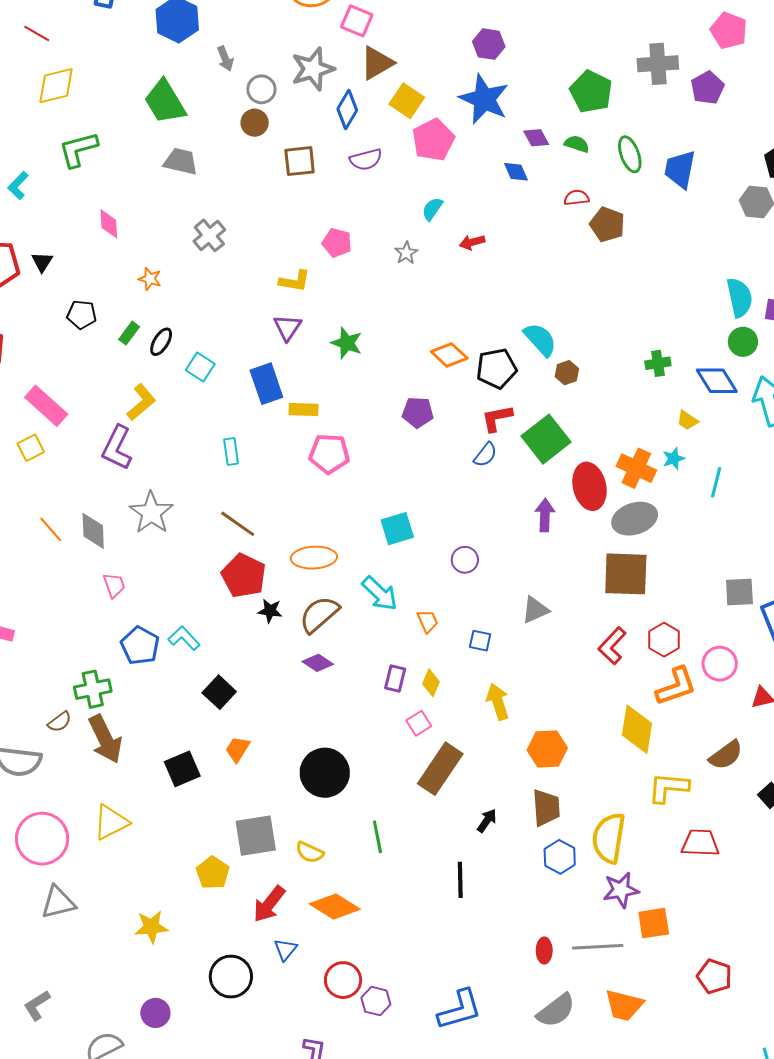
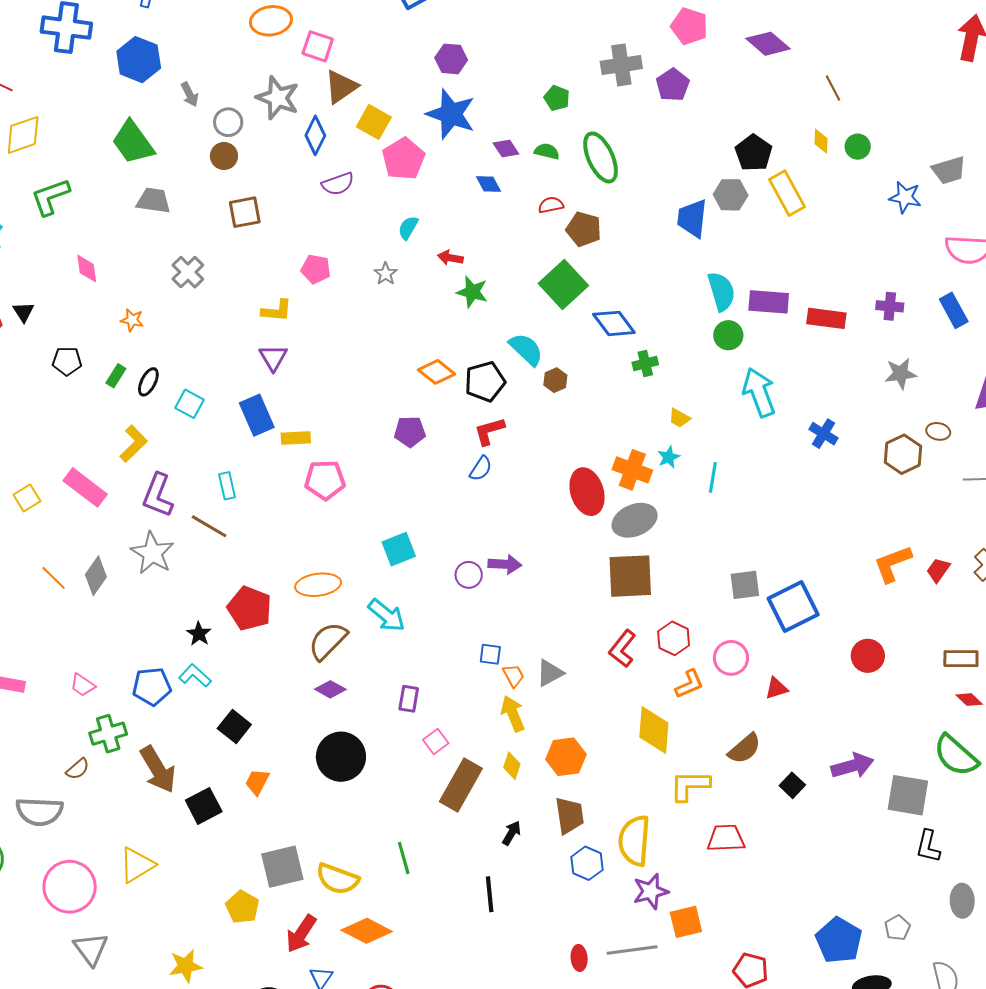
gray star: (313, 69) -> (278, 98), turned -30
green pentagon: (591, 92) -> (557, 98), size x0.6
green ellipse: (630, 154) -> (601, 157), size x1.4
brown square: (300, 161) -> (245, 212), moved
blue trapezoid: (680, 169) -> (692, 218), moved
red arrow: (472, 242) -> (450, 258), turned 30
green star: (347, 343) -> (472, 292), moved
blue diamond: (717, 381) -> (614, 323), moved
pink rectangle: (46, 406) -> (85, 487), moved
green square: (546, 439) -> (563, 284), moved
purple L-shape: (117, 448) -> (158, 495), moved
purple arrow: (545, 515) -> (505, 564), moved, turned 96
brown line: (238, 524) -> (209, 526), moved
gray diamond: (93, 531) -> (96, 576), turned 42
pink trapezoid: (114, 585) -> (83, 685), moved, turned 148
gray triangle: (535, 610) -> (550, 673), moved
black star: (270, 611) -> (199, 634), moved, turned 30
orange trapezoid: (428, 621) -> (513, 676), moved
blue pentagon: (140, 646) -> (152, 687), turned -30
yellow diamond: (431, 683) -> (512, 766), moved
orange L-shape: (676, 686) -> (689, 684), size x0.7
brown arrow: (105, 739) -> (158, 769), moved
black circle: (325, 773) -> (341, 757), moved
yellow semicircle: (310, 852) -> (337, 879), size x1.5
gray triangle: (58, 902) -> (91, 949), turned -48

